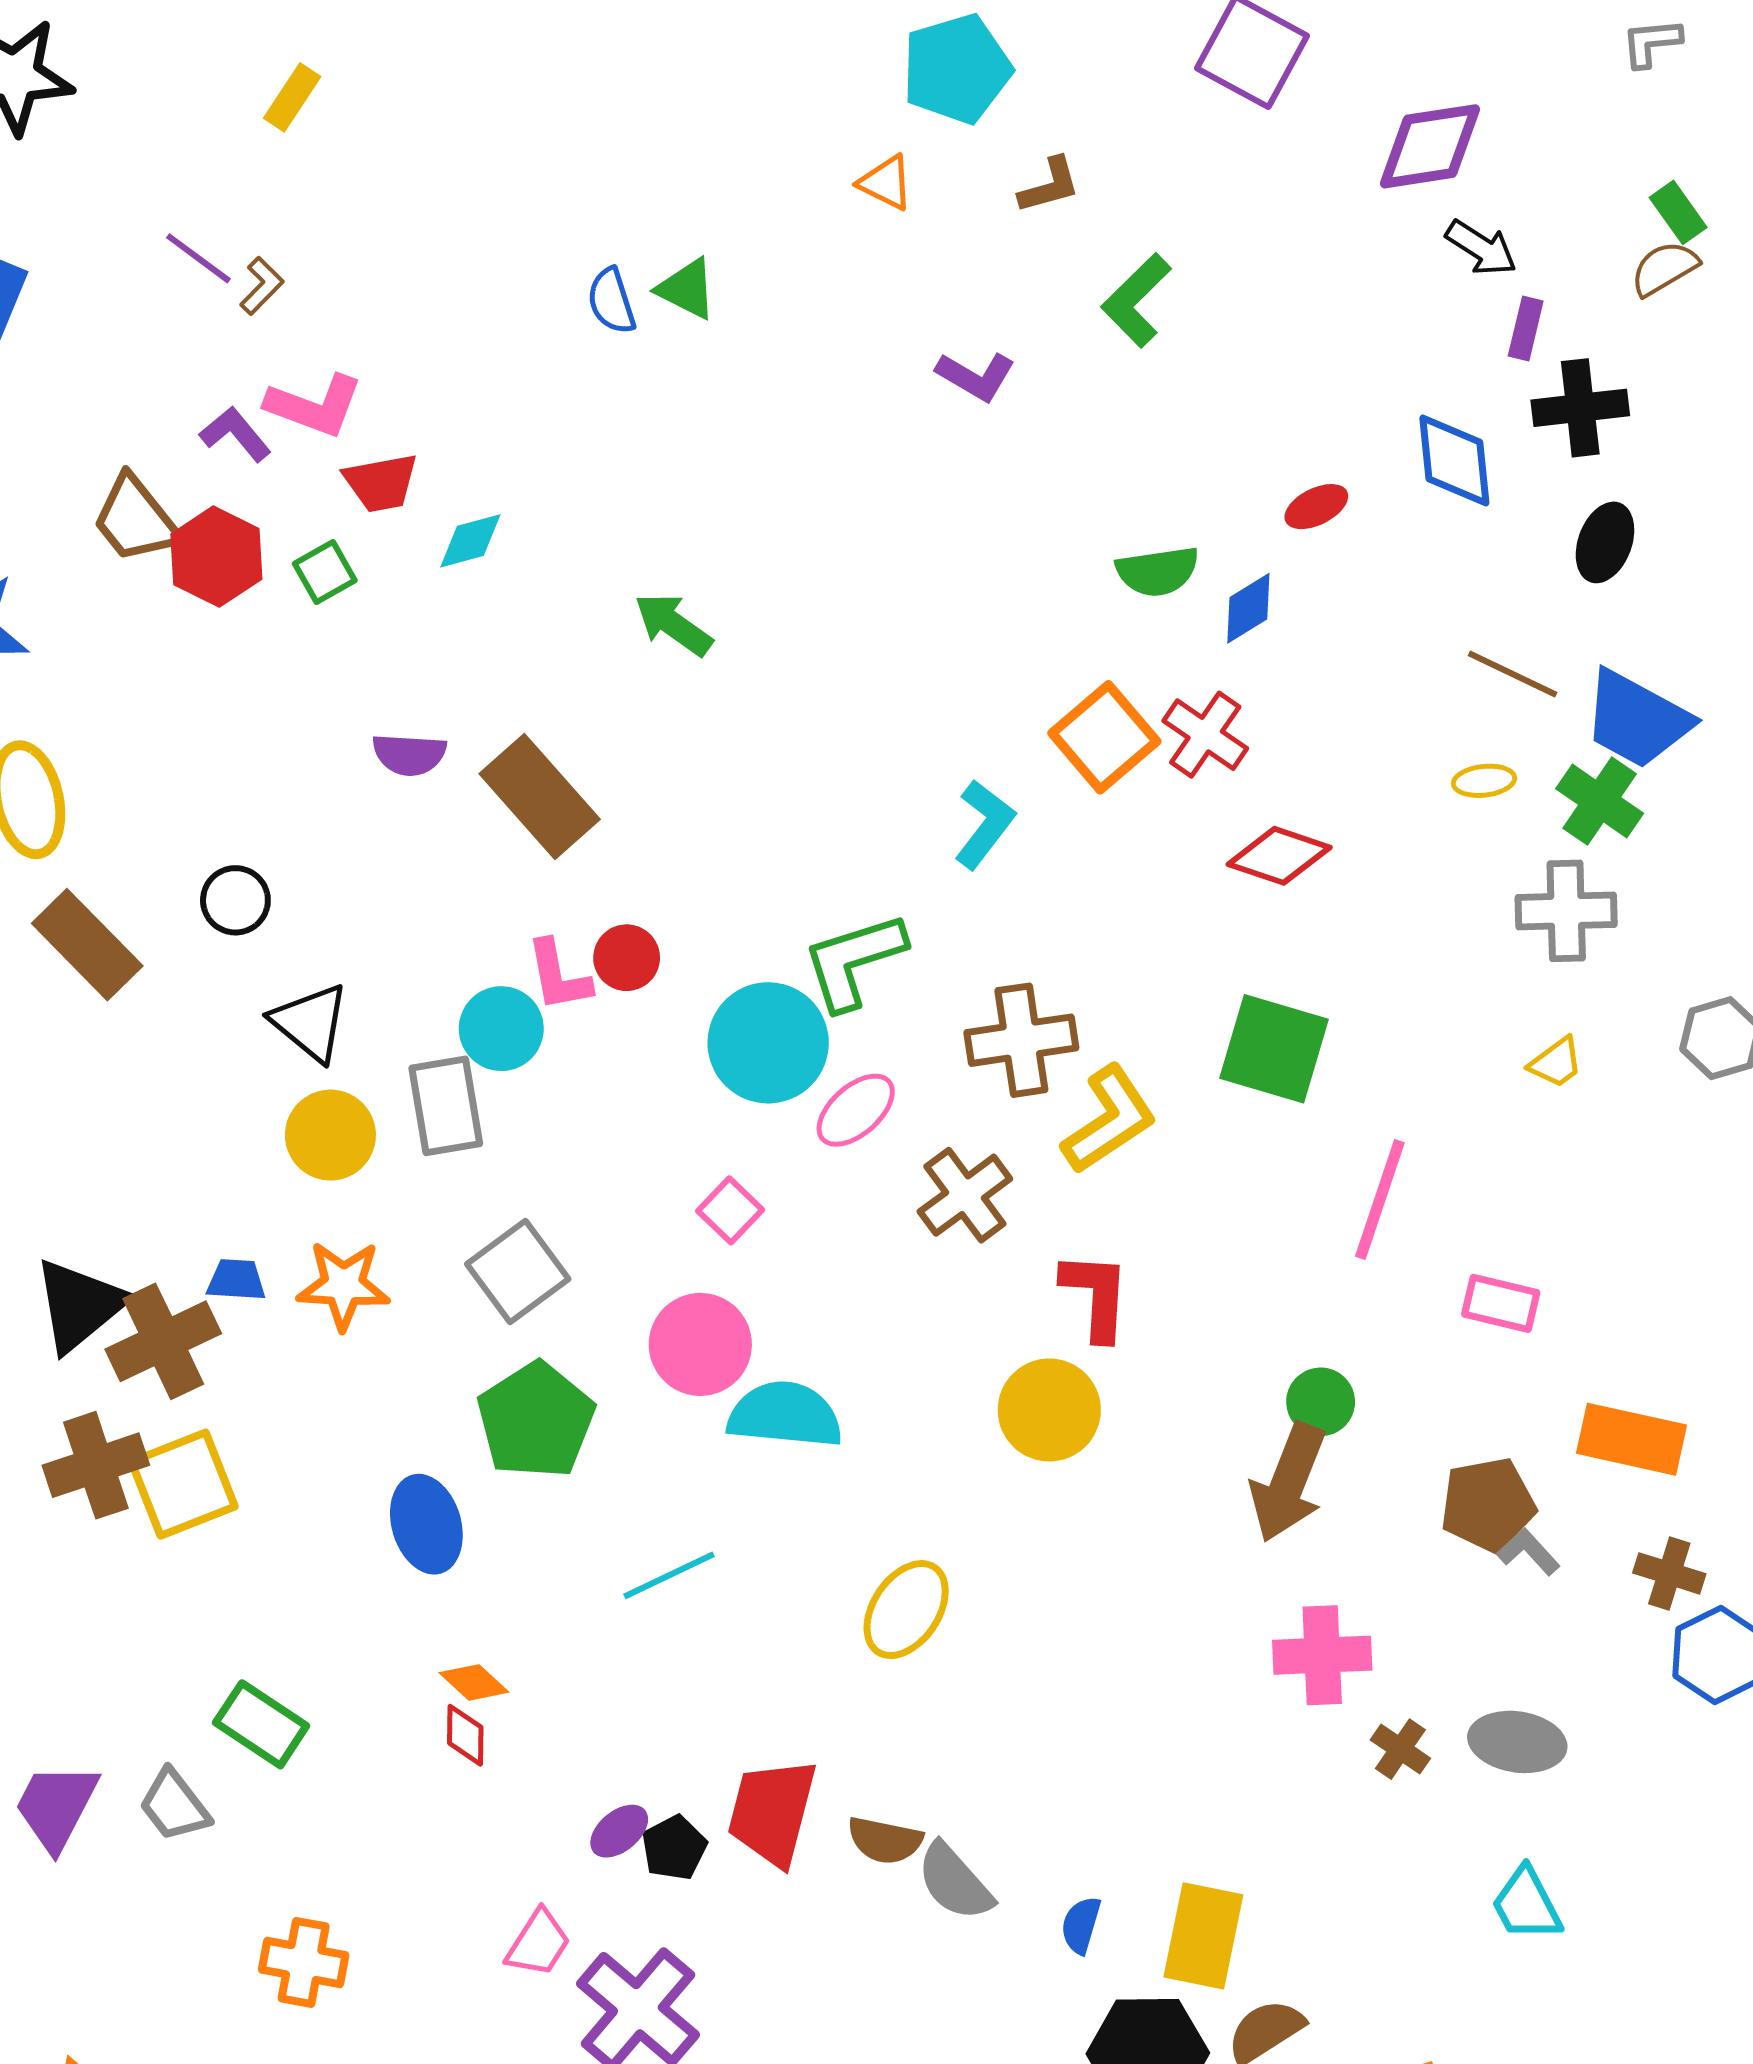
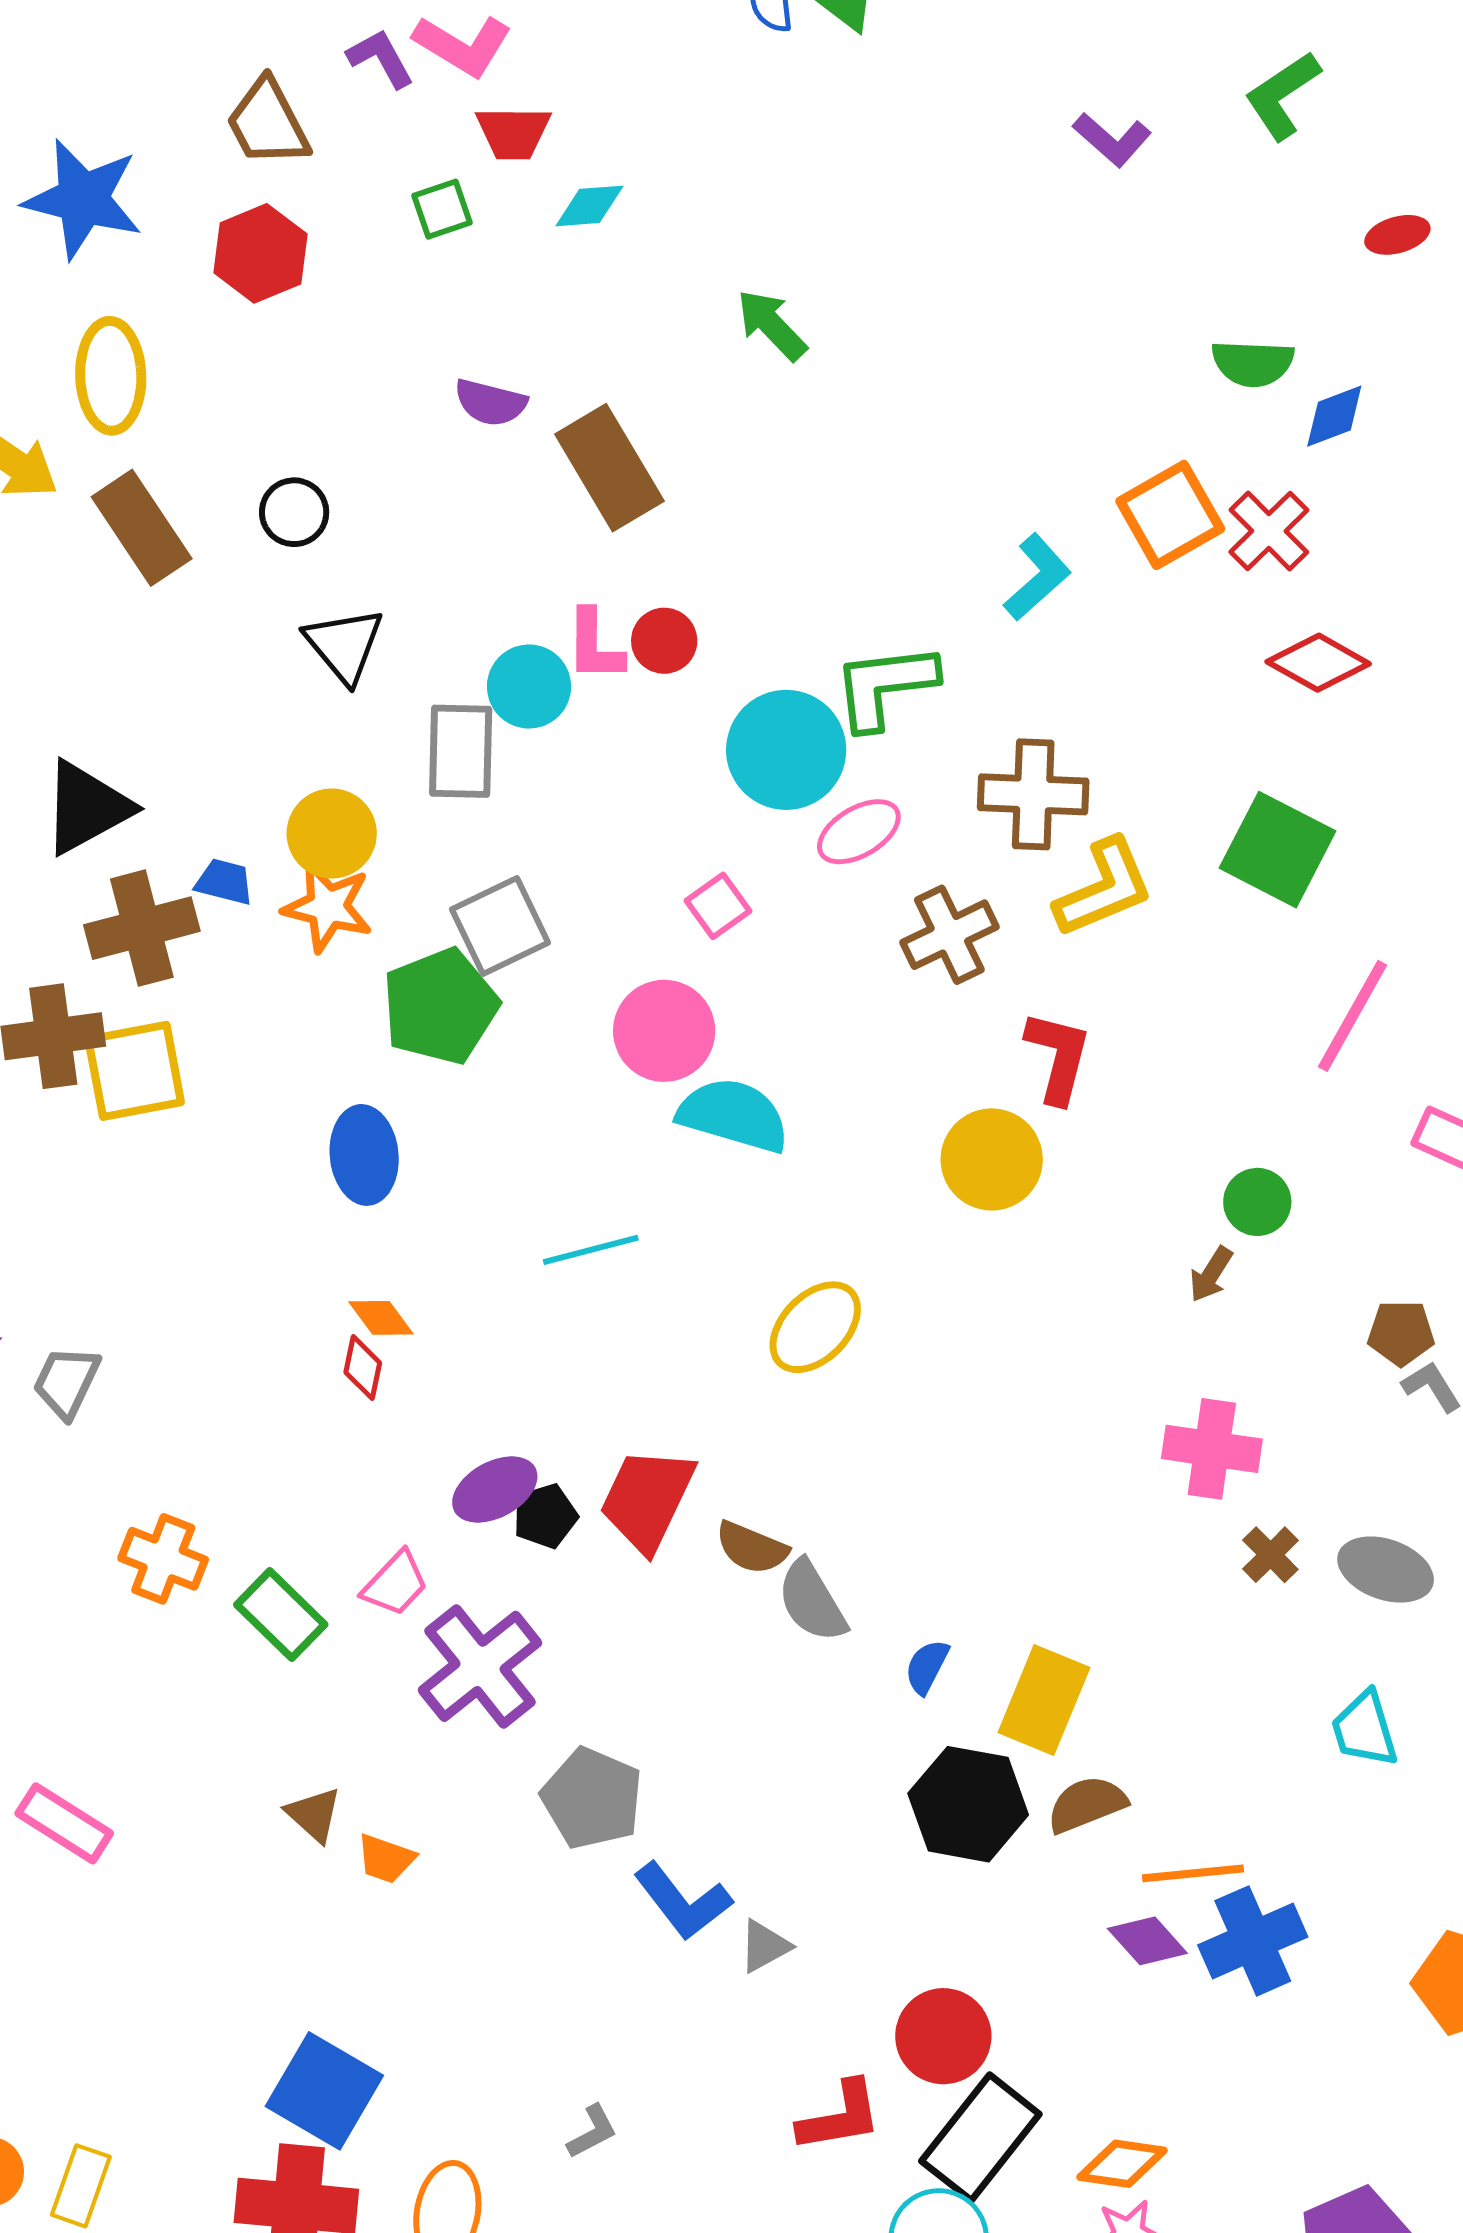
red ellipse: (1316, 507) -> (1397, 235), moved
red hexagon: (216, 557) -> (260, 253), moved
yellow circle: (330, 1135) -> (332, 834), moved
black triangle: (79, 1305) -> (87, 808), moved
green pentagon: (536, 1420) -> (440, 1006), moved
brown arrow: (1288, 1482) -> (1211, 1274), size x0.5
brown pentagon: (1488, 1504) -> (1401, 1333), size x0.7
green rectangle: (261, 1724) -> (281, 1615), moved
gray trapezoid: (174, 1805) -> (67, 1382), turned 52
purple ellipse: (619, 1831) -> (495, 1490), size x1.4

